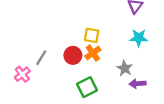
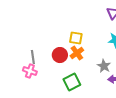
gray line: (41, 58) -> (33, 57), turned -40
pink cross: (22, 74) -> (30, 71), moved, turned -32

